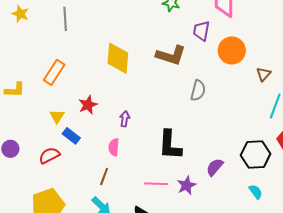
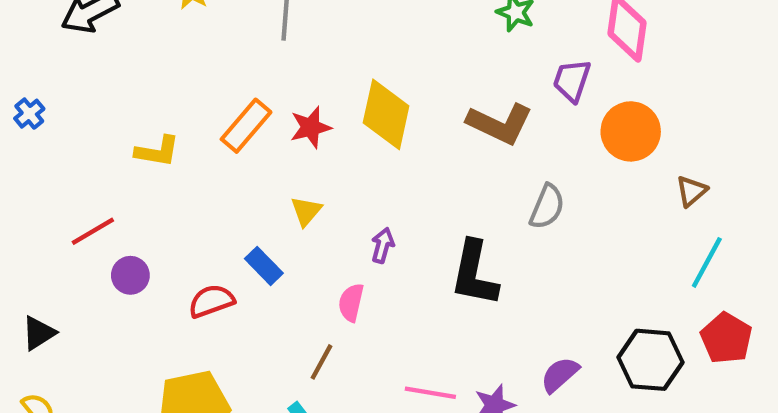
red star: (88, 105) -> (311, 127), moved
yellow triangle: (57, 116) -> (306, 211), moved
black L-shape: (170, 145) -> (474, 274), moved

